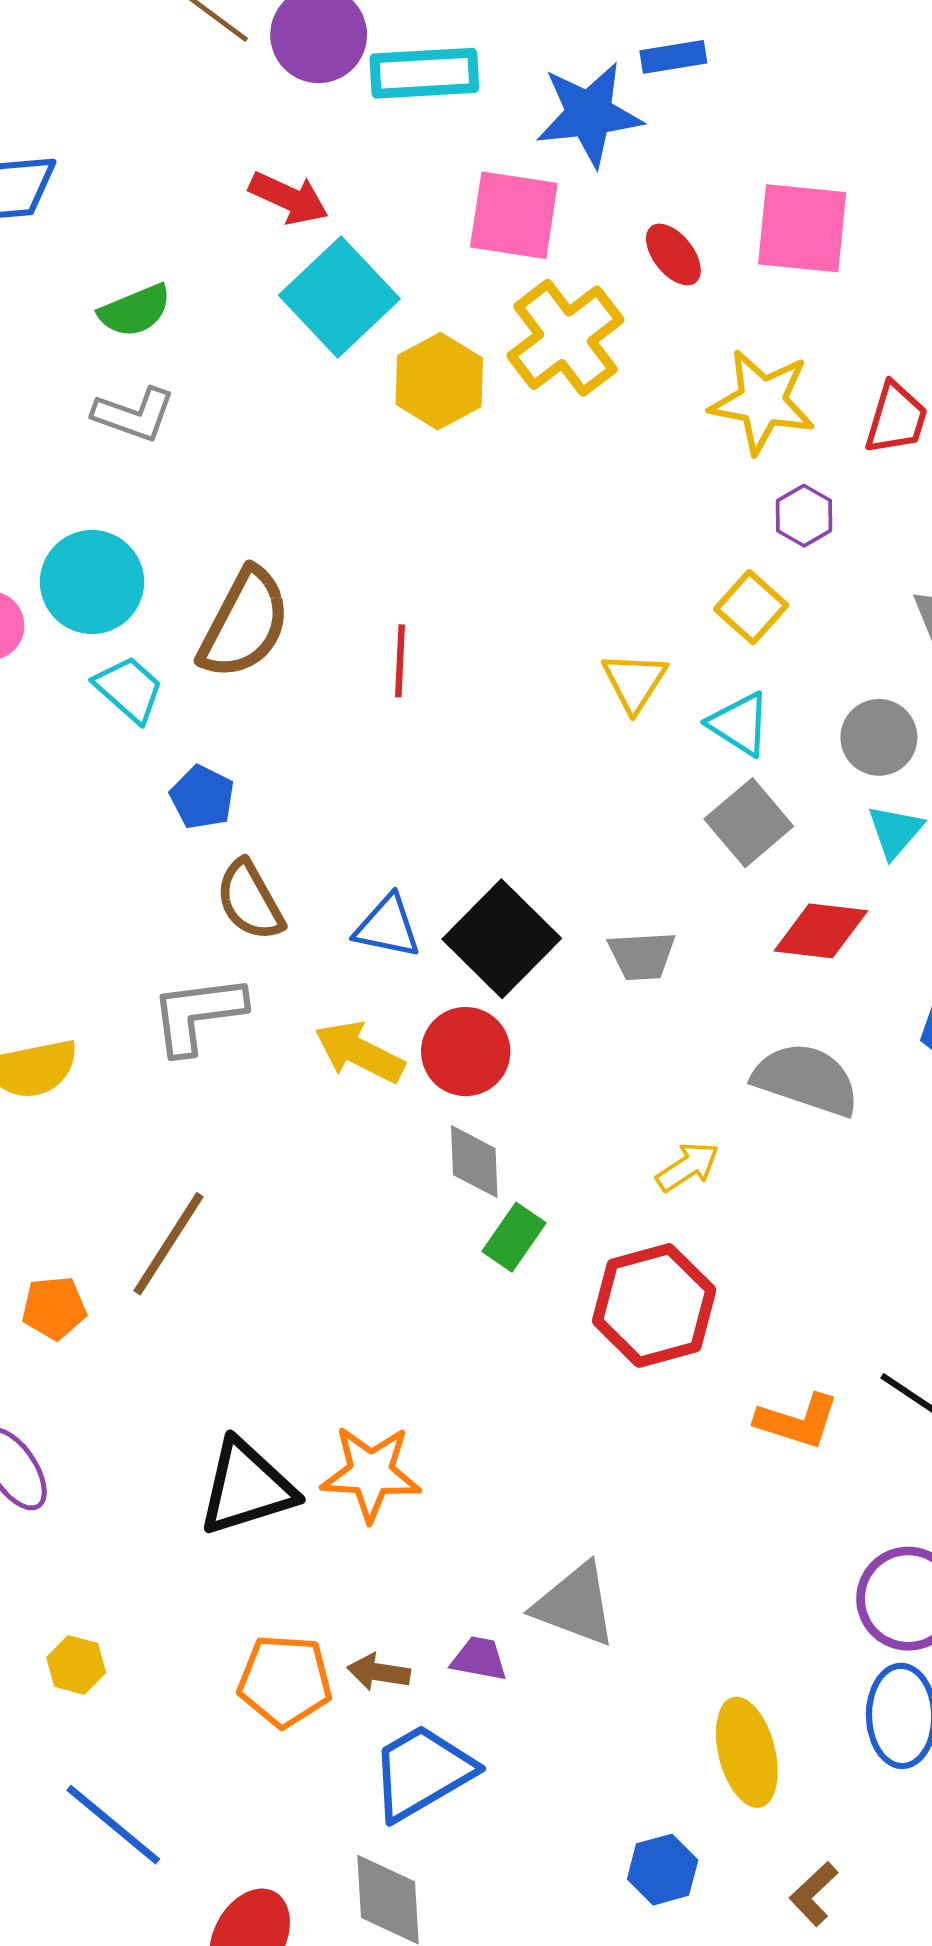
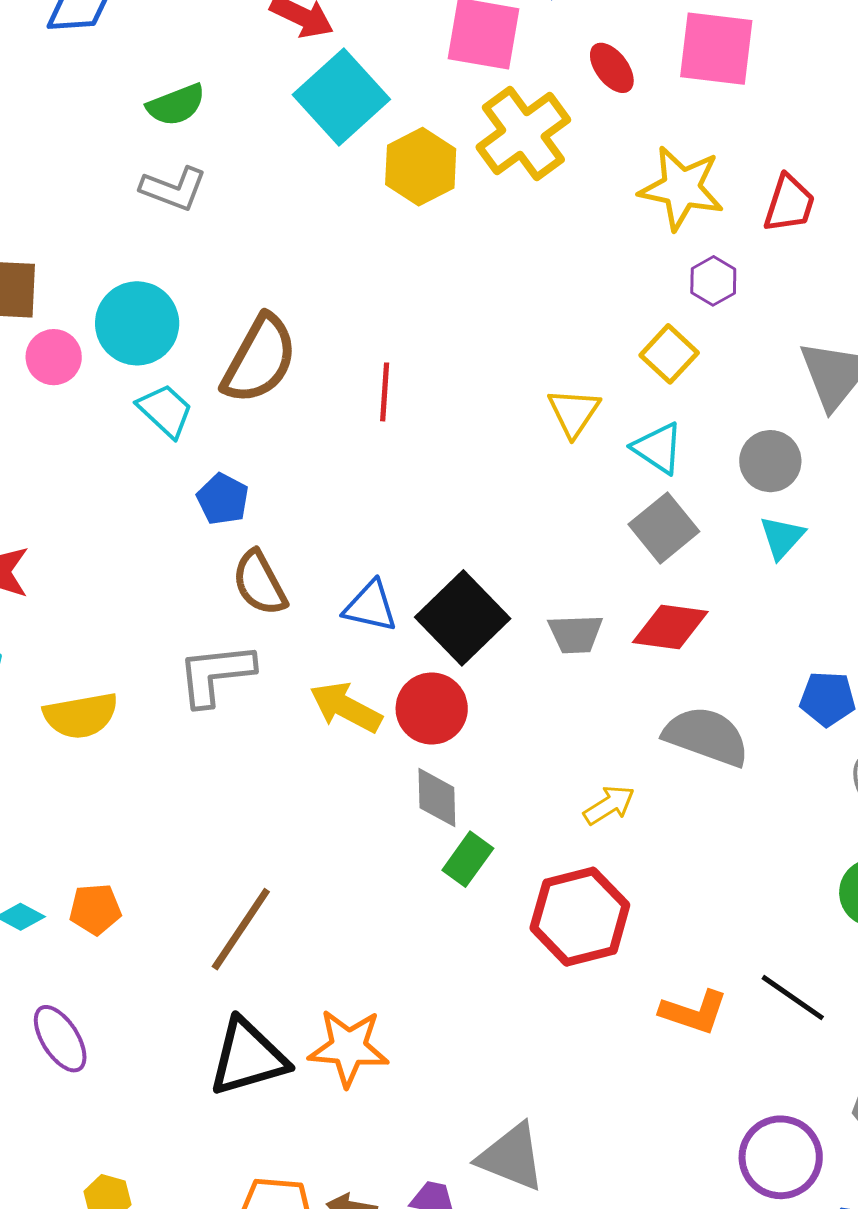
red diamond: (821, 931) -> (670, 627), moved
brown line: (169, 1244) -> (241, 929), moved

